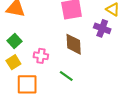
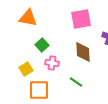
green square: (14, 41) -> (42, 45), moved

